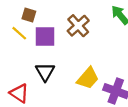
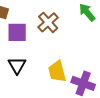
yellow trapezoid: (88, 78) -> (57, 71), turned 125

